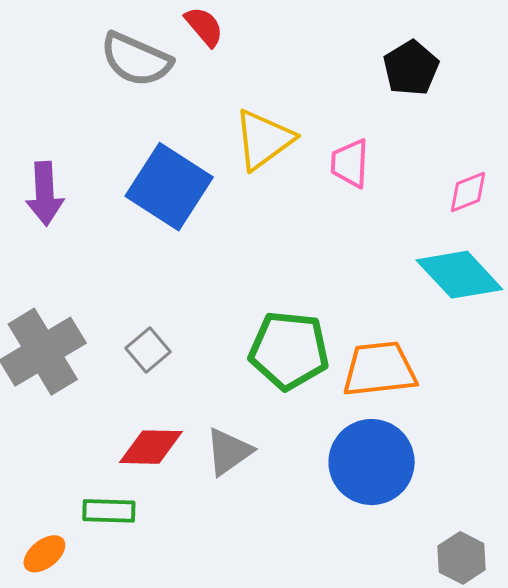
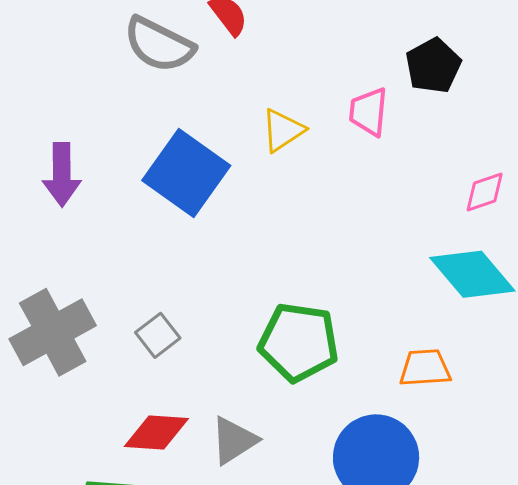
yellow triangle: (264, 139) -> (283, 130), size x0.7
pink trapezoid: (350, 163) -> (369, 112), moved
orange trapezoid: (379, 369) -> (425, 368), moved, size x0.7

